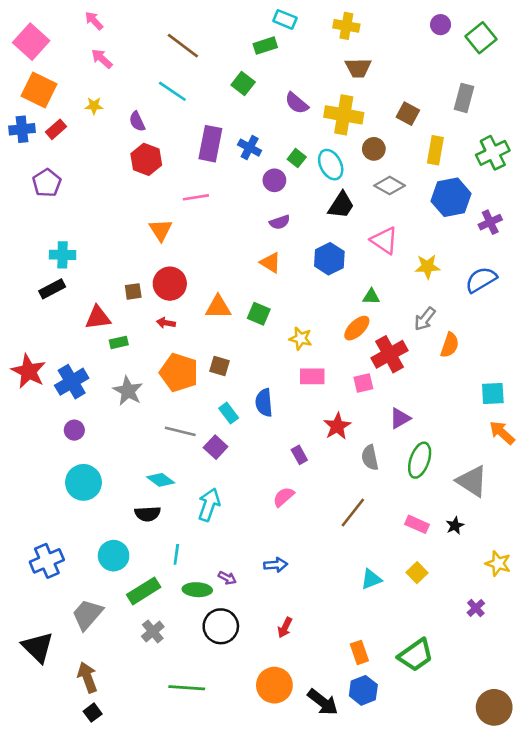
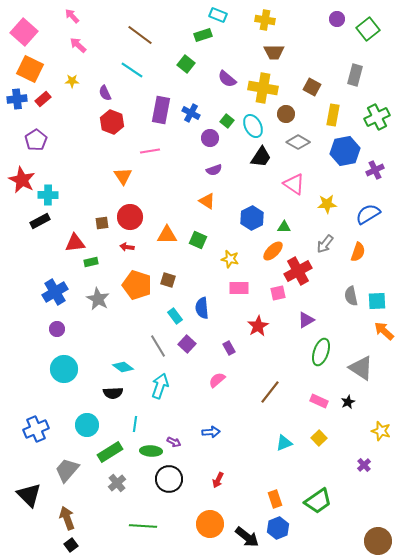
blue hexagon: (329, 259) -> (252, 218), moved
orange semicircle: (450, 345) -> (358, 252), moved
red star: (29, 371) -> (22, 180), moved
gray line: (180, 431) -> (158, 346), moved, turned 45
purple square: (216, 447) -> (187, 344), moved
gray semicircle: (370, 458) -> (351, 296), moved

